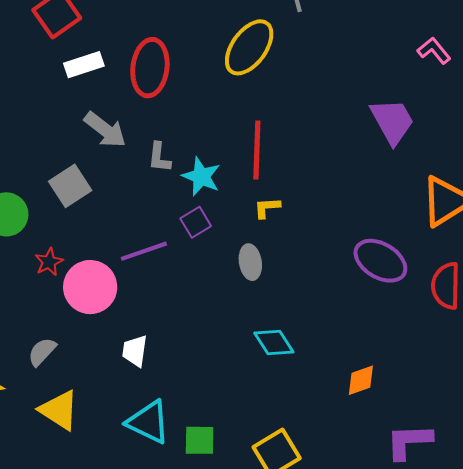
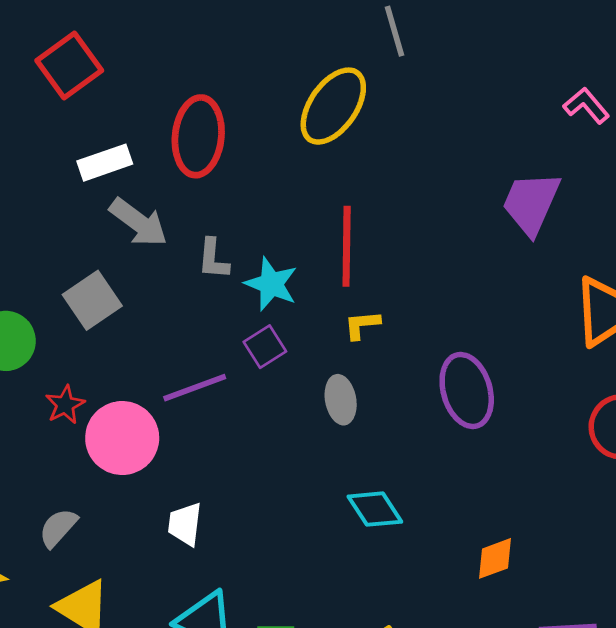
white rectangle: (84, 65) -> (105, 163), moved
purple trapezoid: (392, 121) -> (531, 203), turned -126
purple ellipse: (380, 261) -> (467, 391), moved, turned 44

